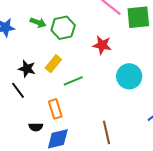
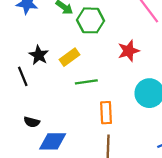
red star: (102, 45) -> (129, 51), turned 30
orange rectangle: (55, 109) -> (106, 113), moved

